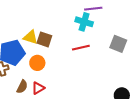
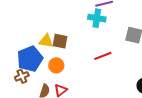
red line: (81, 48) -> (103, 56), moved

